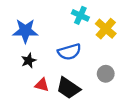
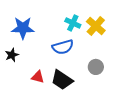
cyan cross: (80, 15) -> (73, 23), moved
black star: (29, 61) -> (12, 55), moved

